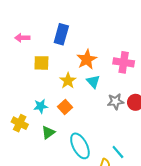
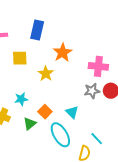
pink cross: (124, 62) -> (98, 66), moved
cyan triangle: (93, 82) -> (72, 112), moved
orange square: (65, 107) -> (45, 112), moved

